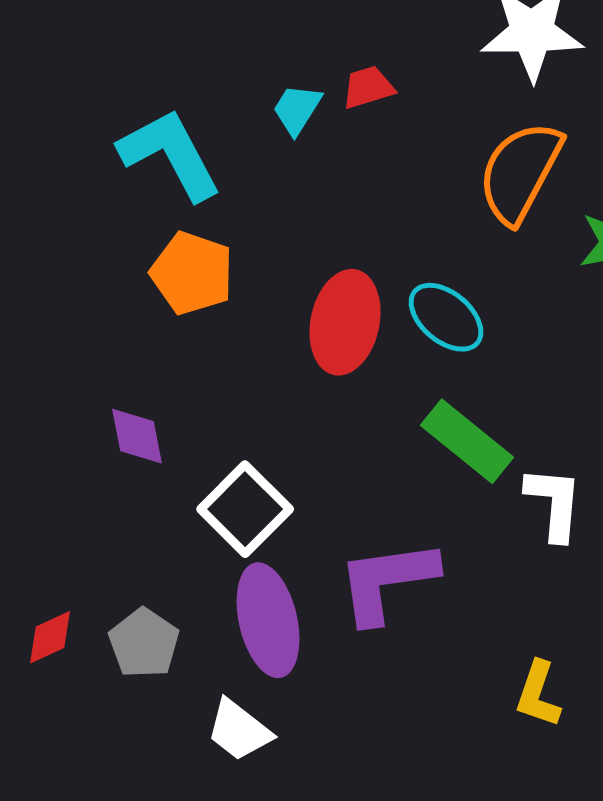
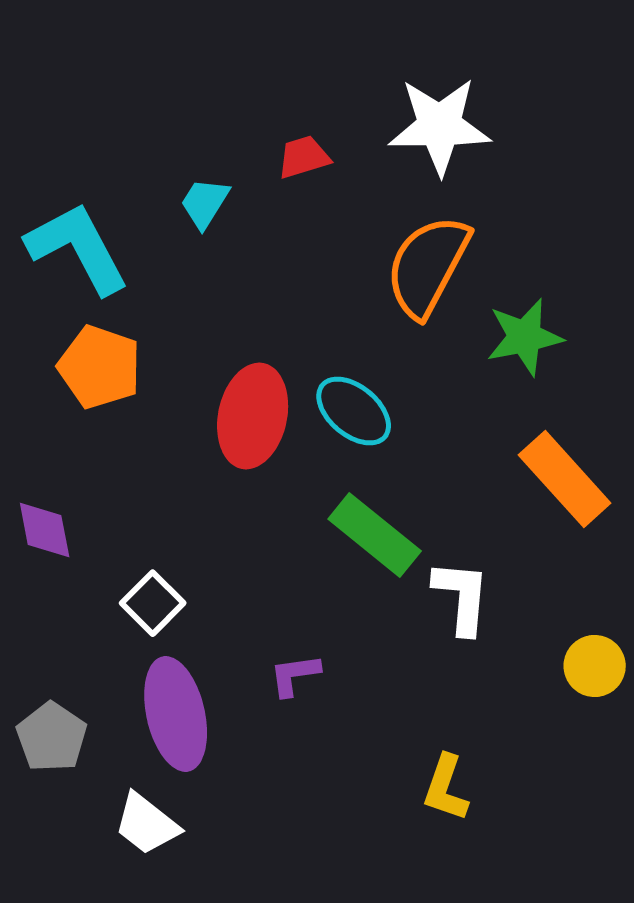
red trapezoid: (368, 87) -> (304, 157), moved
white square: (245, 509) -> (153, 603), size x0.7
purple L-shape: (387, 581) -> (295, 675), size x0.5

